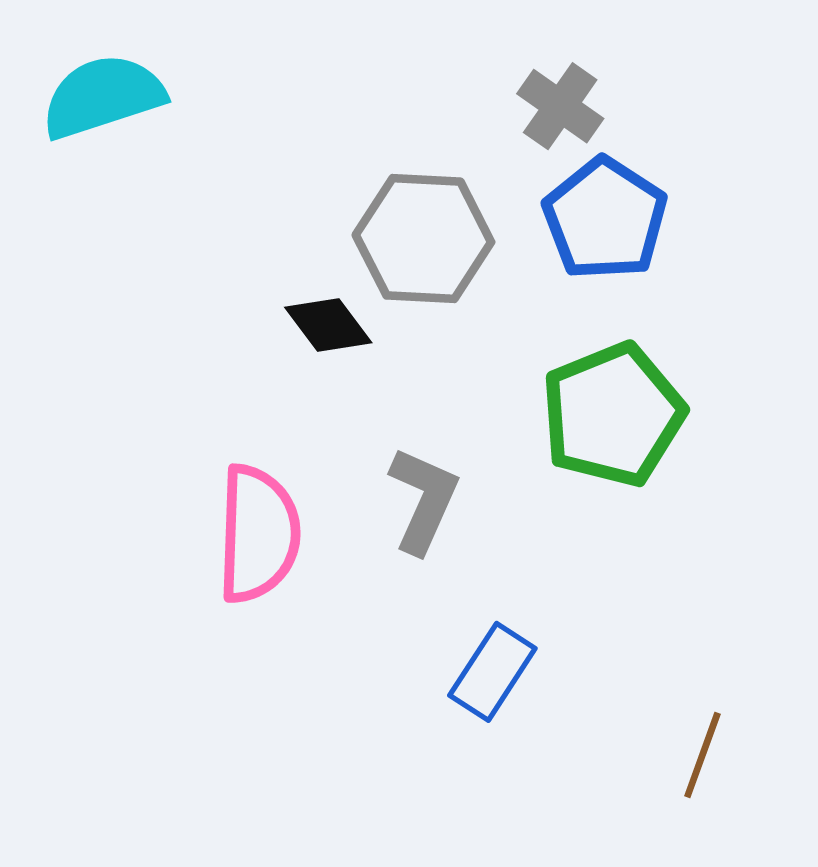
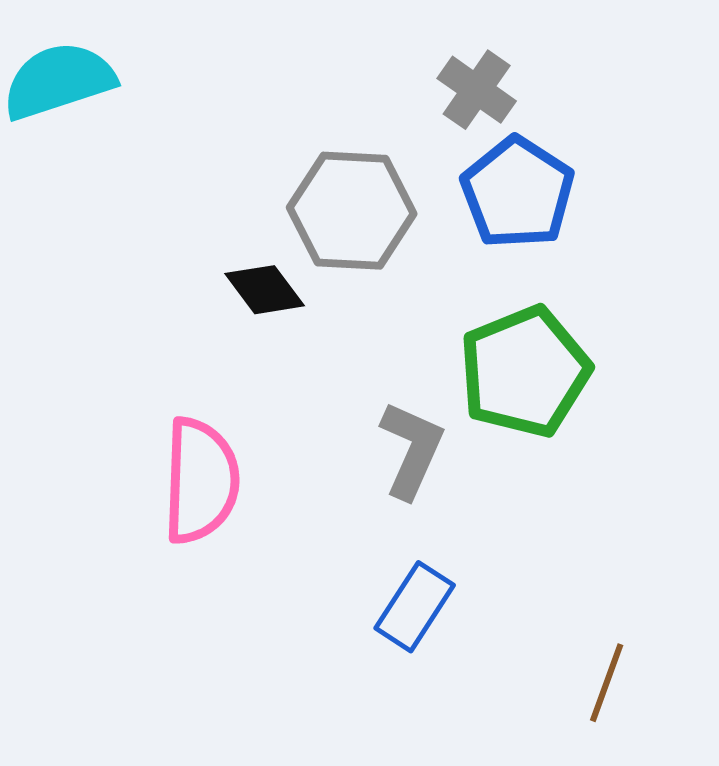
gray L-shape: (423, 500) -> (412, 450), moved

